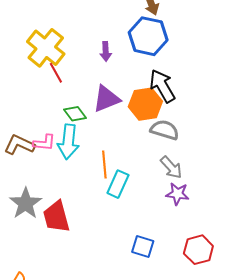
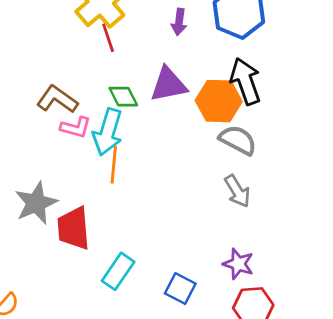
brown L-shape: (19, 145) -> (57, 99), moved
orange line: (104, 165) -> (114, 165), moved
cyan rectangle: (118, 184) -> (118, 271), moved
purple star: (178, 194) -> (238, 264), moved

